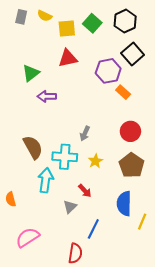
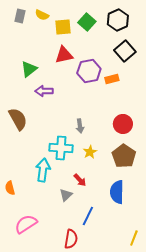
purple hexagon: (108, 71) -> (89, 71), moved
orange rectangle: (123, 92) -> (112, 79), moved, turned -56
gray arrow: (85, 134) -> (80, 126), turned -32
brown semicircle: (33, 147) -> (18, 119), moved
yellow line: (142, 222) -> (134, 238), moved

